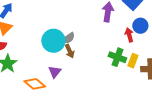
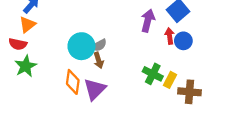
red arrow: (129, 35) -> (170, 36), moved
purple triangle: (55, 72) -> (95, 89), moved, size x1.5
orange diamond: (35, 84) -> (73, 82), moved, turned 50

